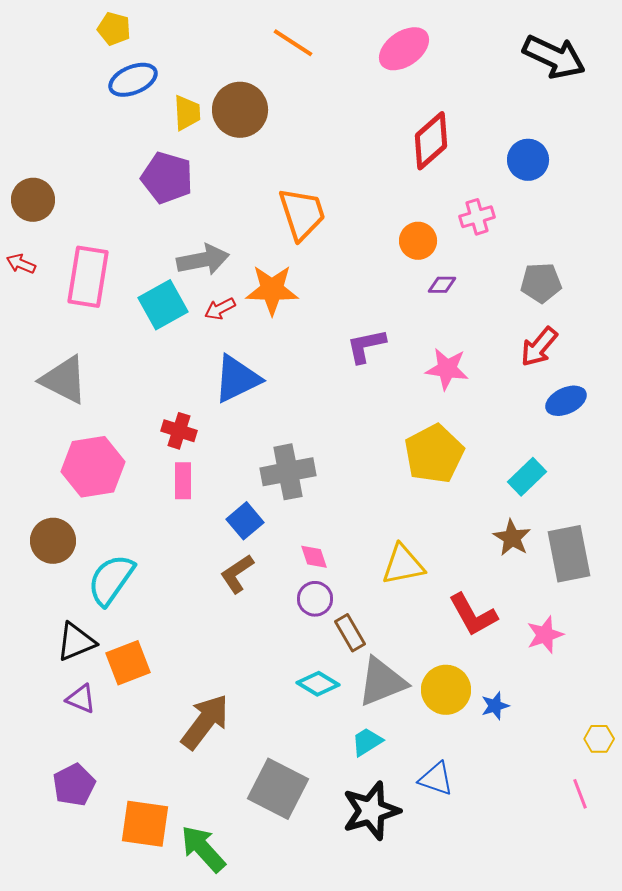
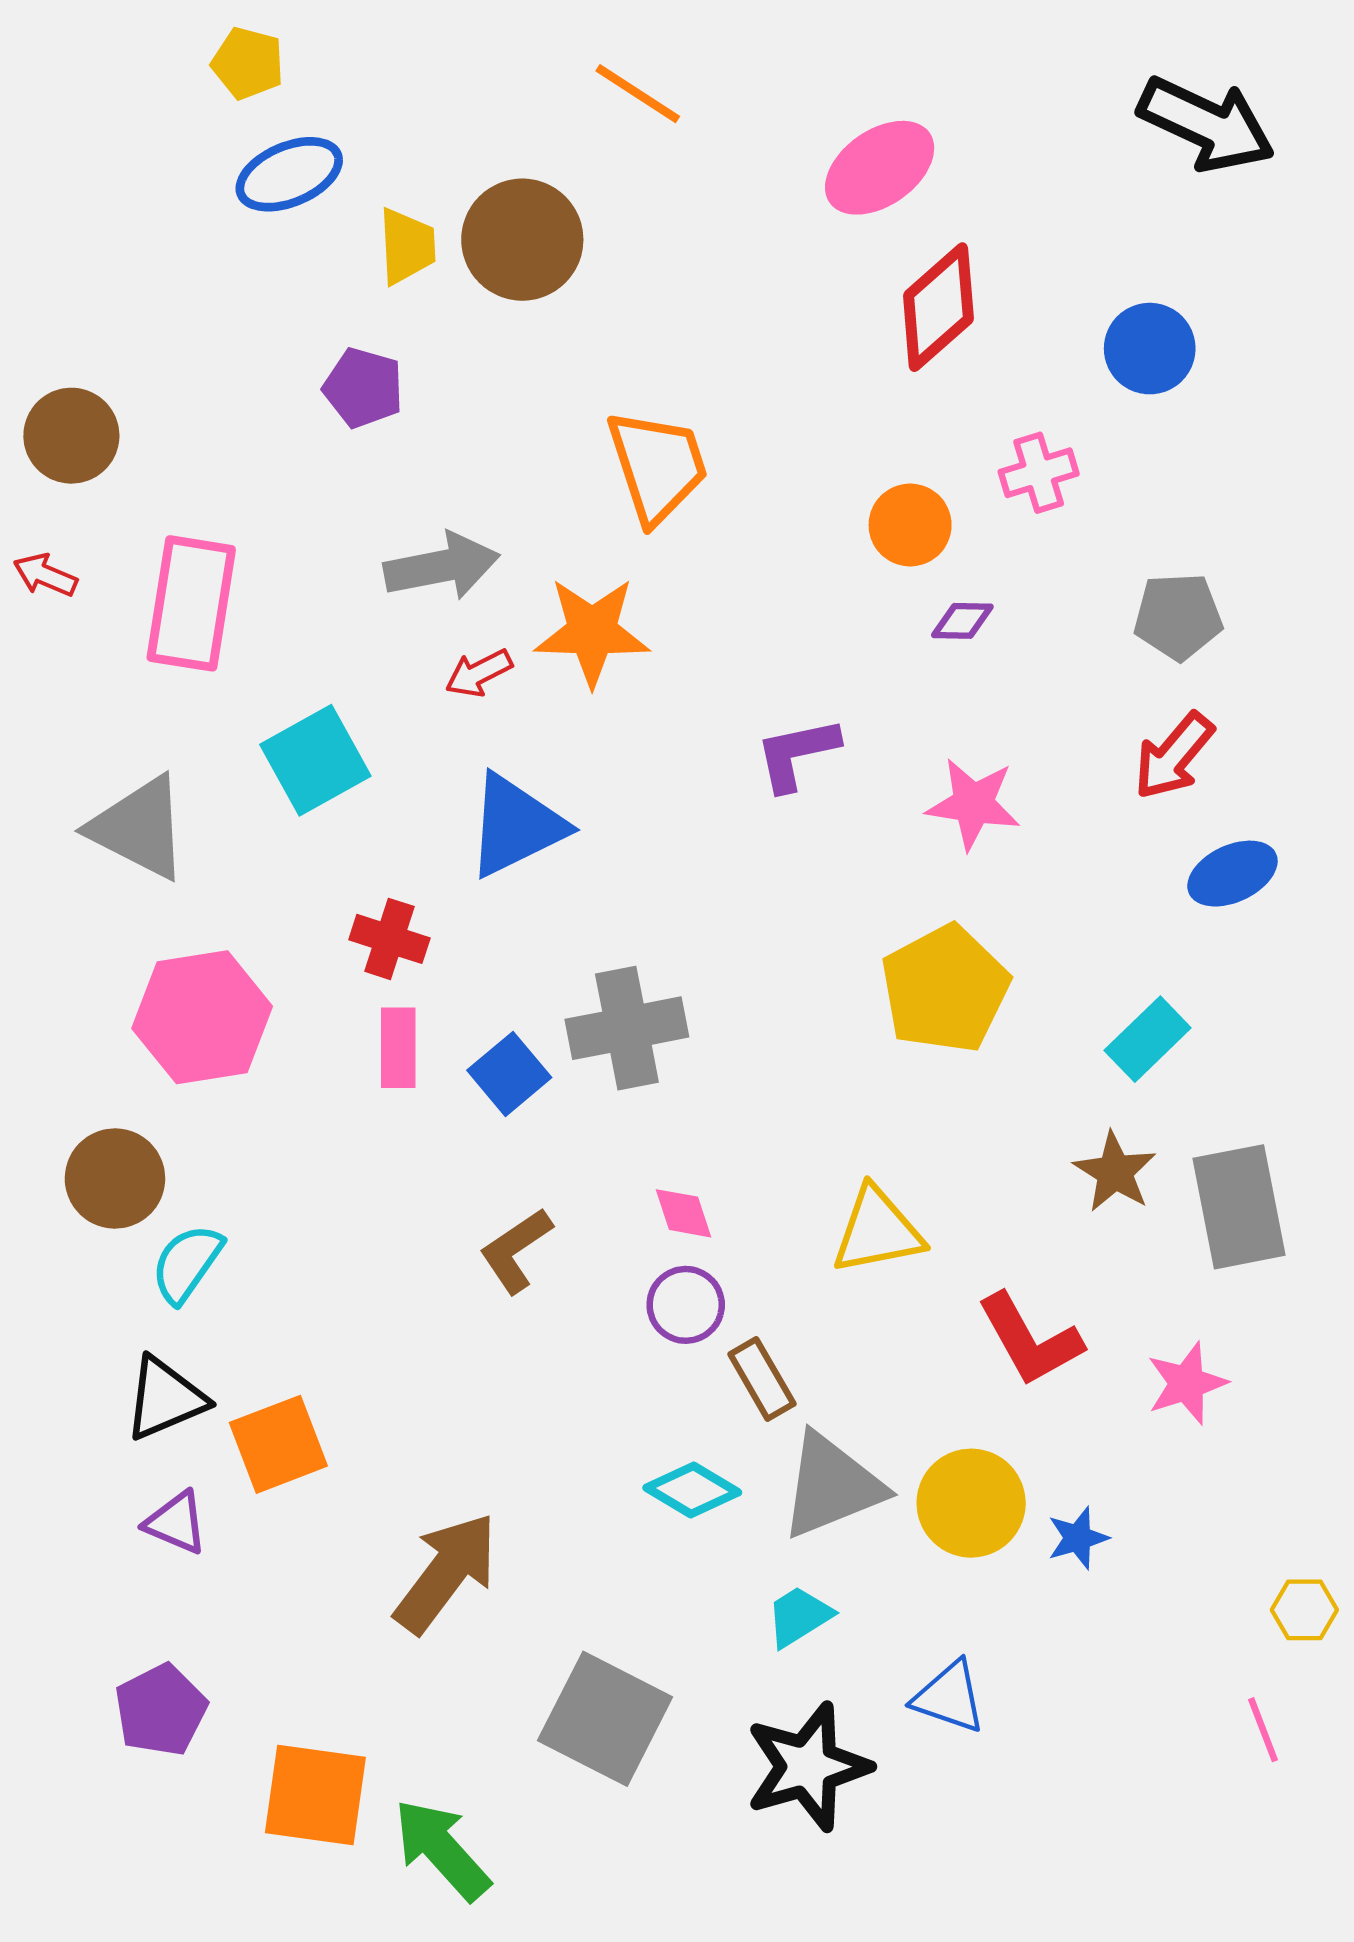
pink ellipse: (404, 49) -> (880, 168), moved
purple pentagon: (167, 178) -> (363, 388), size x0.7
cyan square: (163, 305) -> (315, 760), moved
blue square: (245, 521) -> (509, 1074), moved
cyan semicircle: (111, 580) -> (187, 1263), moved, size x0.7

